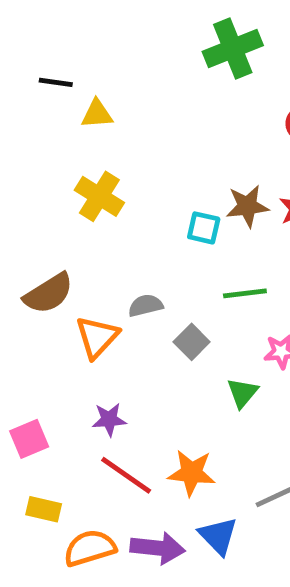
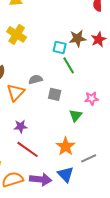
green line: (245, 293) -> (69, 65), moved, turned 66
gray square: (192, 342) -> (55, 94), turned -32
orange star: (192, 473) -> (66, 146), moved, turned 30

